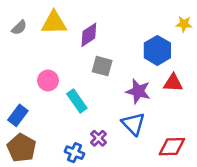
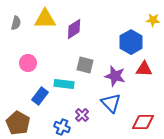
gray semicircle: (19, 28) -> (16, 23), turned -32
gray square: (102, 66) -> (85, 65), moved
pink circle: (48, 80) -> (28, 63), moved
cyan rectangle: (77, 101) -> (64, 84), turned -48
blue rectangle: (18, 115) -> (40, 96), moved

